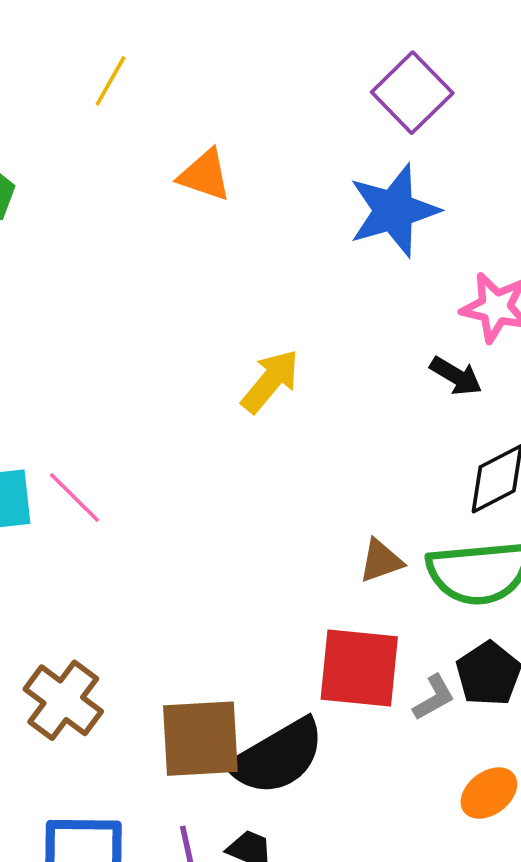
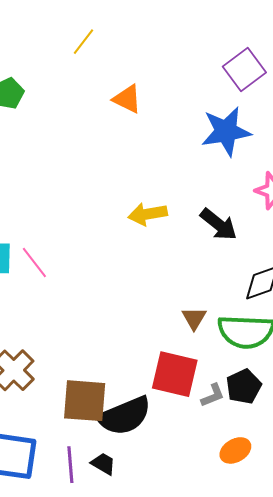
black arrow: (456, 376) -> (219, 224), moved, size x1.4
yellow arrow: (270, 381) -> (148, 214), turned -147
brown triangle: (381, 561) -> (194, 318), turned -48

